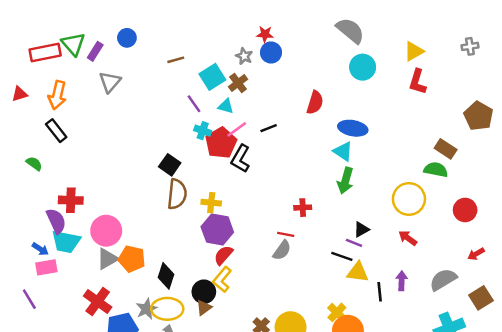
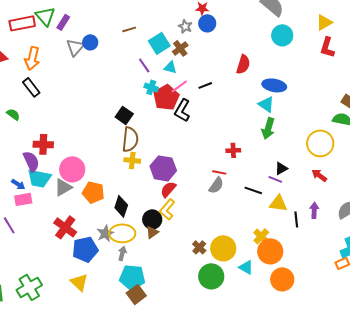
blue circle: (127, 38) -> (90, 42), moved
yellow cross: (211, 203) -> (132, 160), moved
black line: (342, 256) -> (253, 190), moved
gray triangle: (107, 259) -> (63, 187), moved

